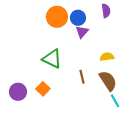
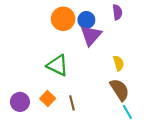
purple triangle: (82, 32) -> (91, 35), size x1.5
yellow semicircle: (107, 57) -> (118, 63), turned 80
brown line: (82, 77) -> (72, 103), moved

